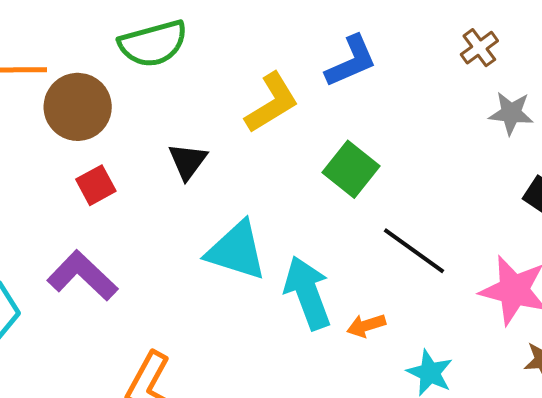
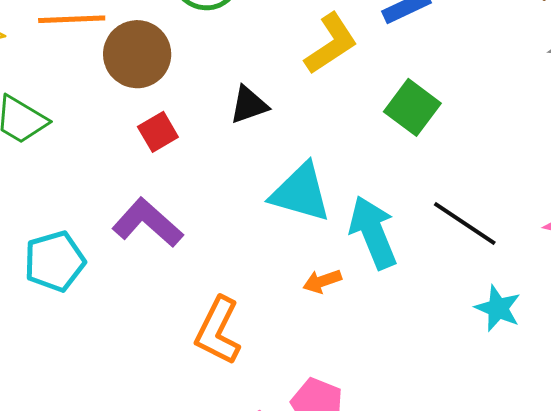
black triangle: (188, 161) -> (249, 105), turned 36
black line: (414, 251) -> (465, 223), moved
orange arrow: (366, 326) -> (322, 281), moved

